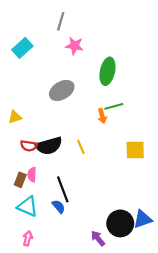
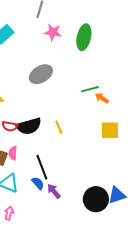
green ellipse: (107, 71) -> (84, 37), moved
orange arrow: (102, 116) -> (102, 98), moved, turned 136
purple arrow: (98, 238) -> (54, 191), moved

